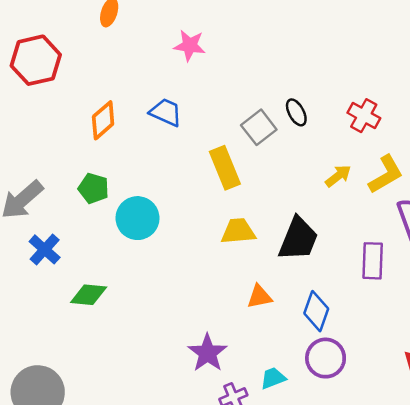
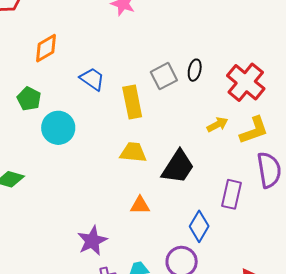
blue trapezoid: (166, 112) -> (92, 79), moved
black ellipse: (296, 112) -> (195, 70), turned 30
red cross: (364, 116) -> (246, 82), size x1.5
blue diamond: (316, 311) -> (199, 226), moved

